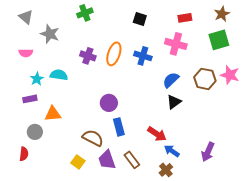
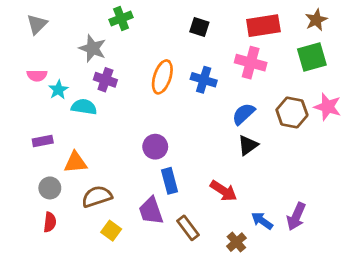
gray triangle: (26, 17) -> (37, 24), turned 35
red rectangle: (185, 18) -> (263, 26), size x1.6
gray star: (50, 34) -> (93, 48), moved
purple cross: (88, 56) -> (105, 80), moved
cyan star: (37, 79) -> (58, 90), moved
brown semicircle: (93, 138) -> (97, 197), moved, turned -45
blue arrow: (172, 151) -> (262, 221), moved
red semicircle: (24, 154) -> (50, 222), moved
purple trapezoid: (107, 160) -> (151, 211), moved

